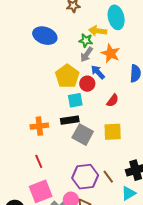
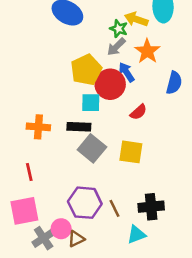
red circle: (87, 84) -> (110, 84), size x1.5

